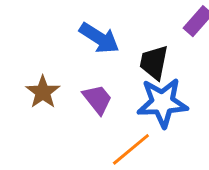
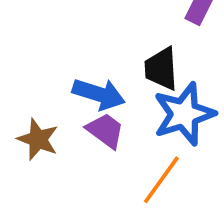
blue arrow: (99, 38) -> (99, 94), moved

